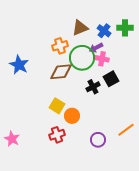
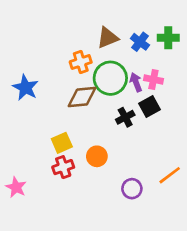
purple arrow: (96, 48) -> (136, 82), moved, turned 96
pink cross: (102, 59) -> (153, 79), moved
yellow square: (57, 106) -> (62, 143), moved, turned 35
red cross: (57, 135) -> (63, 167), moved

